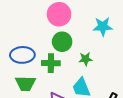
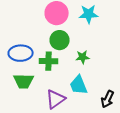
cyan star: (103, 26) -> (89, 14), moved

